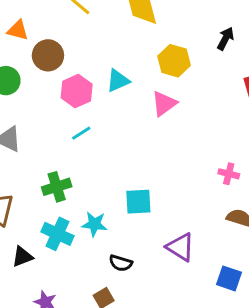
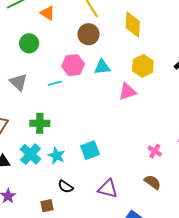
brown circle: (48, 55) -> (88, 34), moved
cyan line: (81, 133) -> (55, 83), moved
cyan square: (138, 202) -> (90, 150), turned -36
purple triangle: (180, 247) -> (108, 189), turned -35

